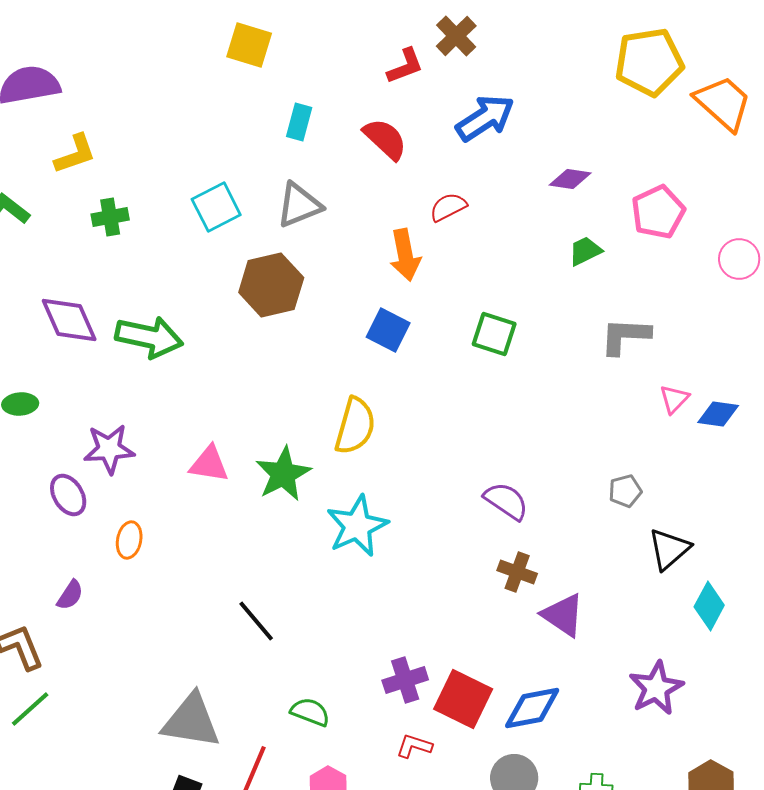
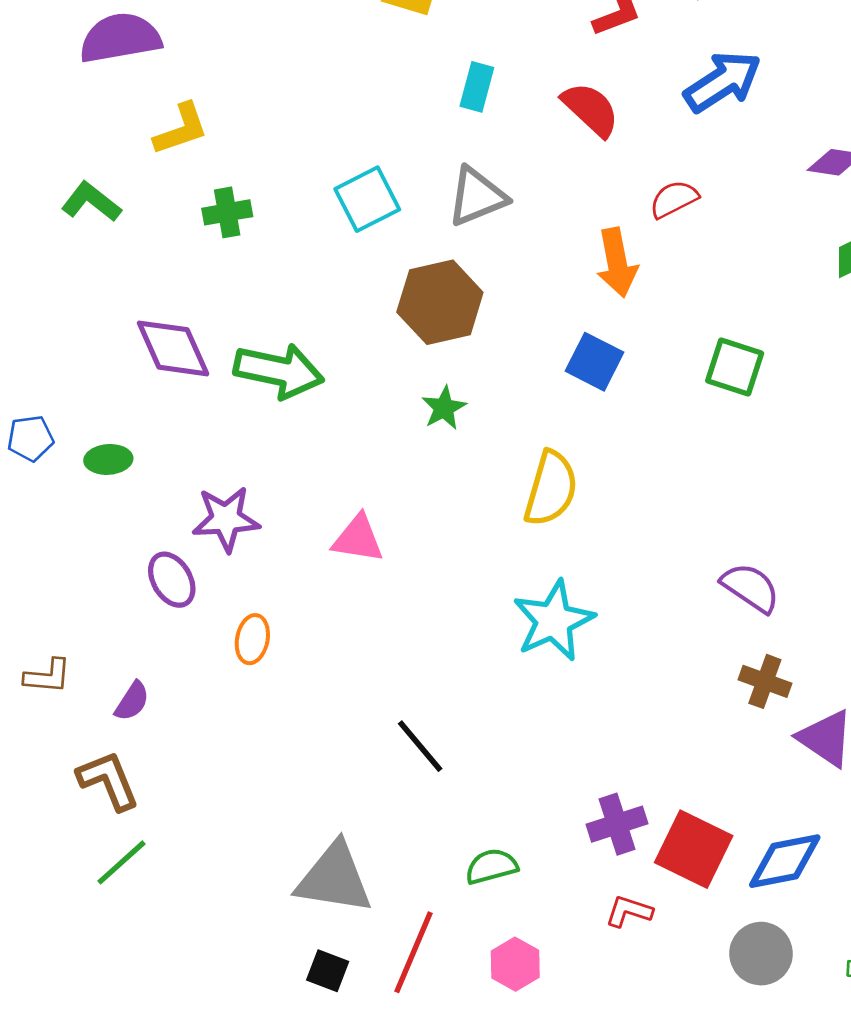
green star: (283, 474) -> (444, 408), moved, size x0.6
purple semicircle: (70, 595) -> (132, 701), moved
green semicircle: (310, 712) -> (491, 866), turned -36

